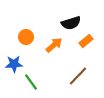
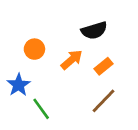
orange rectangle: (86, 41) -> (104, 66), moved
blue star: (14, 64) -> (19, 85), turned -30

